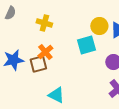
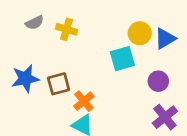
gray semicircle: (10, 13) -> (35, 23), moved, turned 40
orange cross: (45, 52) -> (84, 101), moved

